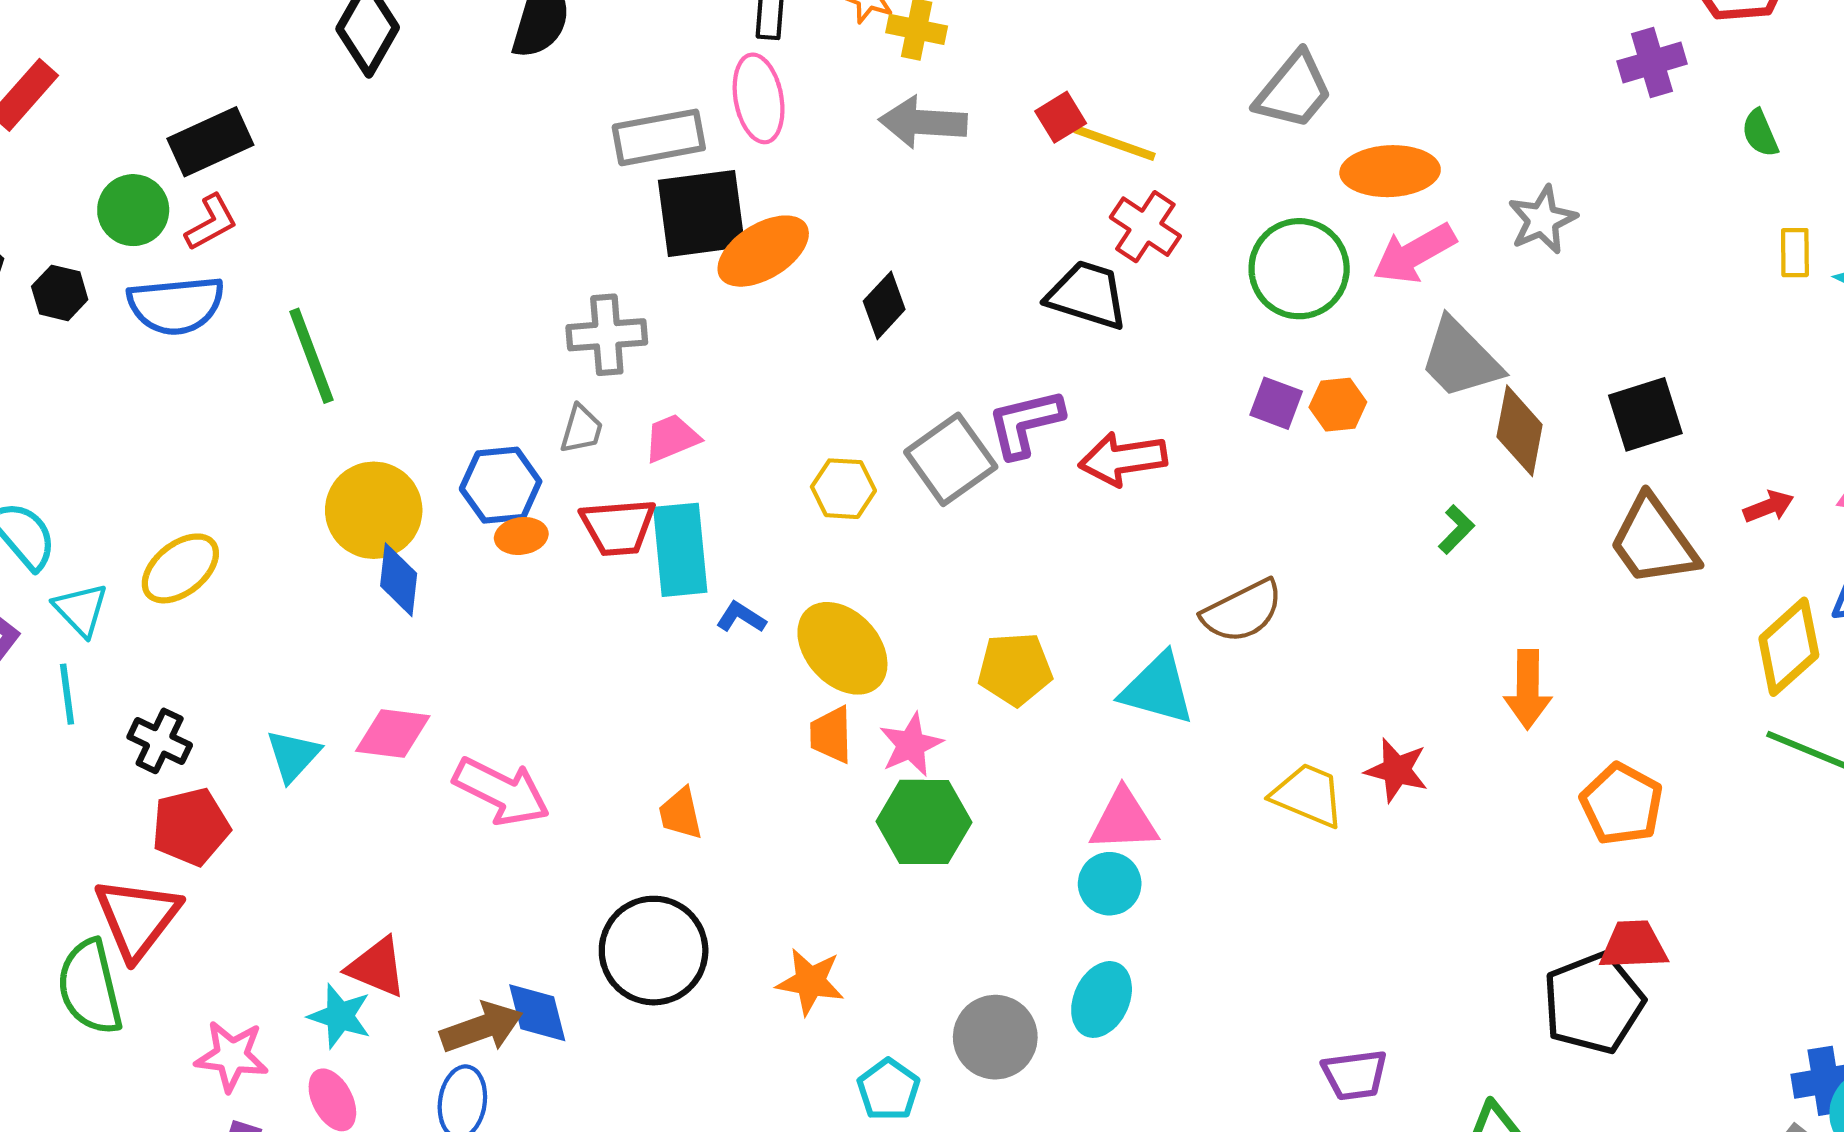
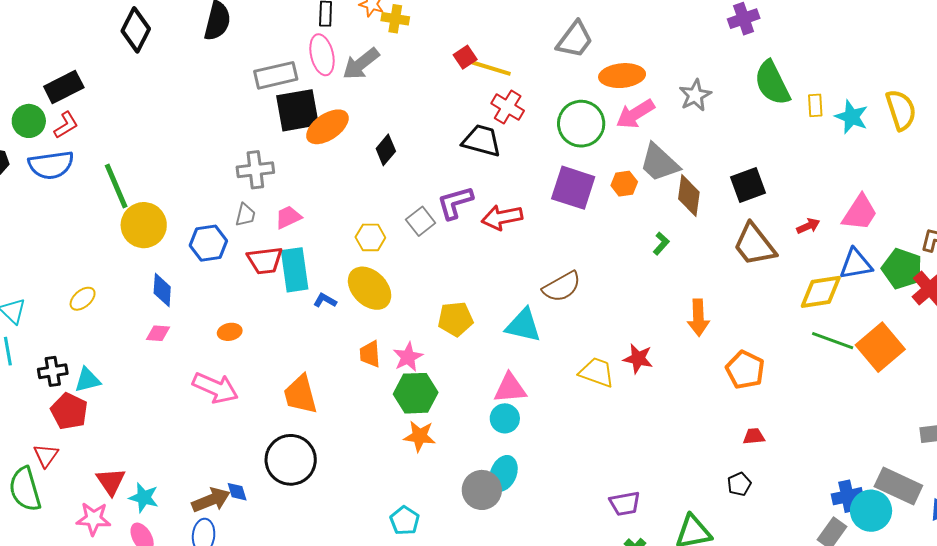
gray arrow: (923, 122) -> (361, 64), moved, turned -39
green semicircle: (1760, 133) -> (772, 83), moved, size x2.0
purple square: (1276, 403) -> (573, 188), size x1.8
orange hexagon: (1338, 405) -> (624, 184), moved
gray square: (951, 459) -> (421, 221), size x0.7
yellow circle: (374, 510) -> (144, 225), moved
orange ellipse: (521, 536) -> (230, 332), moved
yellow ellipse: (180, 568) -> (83, 299), moved, size x0.7
yellow diamond: (1789, 647) -> (821, 292), turned 36
yellow ellipse: (842, 648) -> (370, 288), moved
pink diamond: (393, 734) -> (158, 333), moved, size x0.7
black cross: (160, 741) -> (53, 371), turned -32
cyan triangle: (293, 756) -> (87, 380), moved, turned 36
orange trapezoid: (680, 813) -> (300, 394), size x1.6
red pentagon: (191, 827) -> (69, 411), turned -30
red triangle: (137, 918) -> (46, 455), size x0.6
red trapezoid: (1634, 945) -> (754, 436), size x0.7
red triangle: (377, 967) -> (111, 482), moved, turned 36
orange star: (810, 982) -> (420, 436), moved
black pentagon: (1593, 1003) -> (739, 484), moved, size x0.5
blue diamond: (537, 1013) -> (237, 492), size x0.7
gray circle: (995, 1037) -> (482, 490), moved

